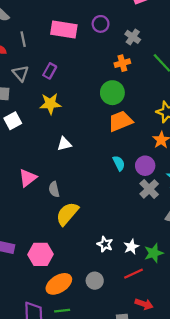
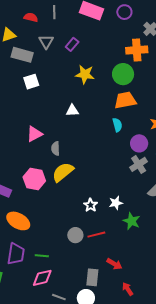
orange cross: (122, 63) -> (137, 50), size x1.5
yellow star: (50, 104) -> (85, 74), moved
cyan semicircle: (119, 163) -> (117, 125), moved
white star: (131, 247) -> (116, 203), moved
green star: (154, 253) -> (132, 221), turned 30
pink hexagon: (41, 254) -> (34, 179), moved
red line: (133, 274) -> (96, 235), moved
orange ellipse: (59, 284) -> (18, 221), moved, turned 50

